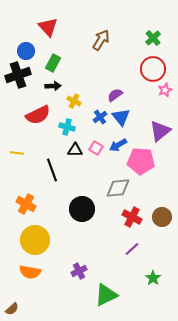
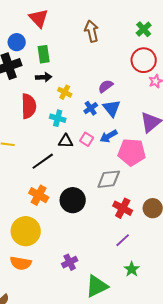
brown arrow: (101, 40) -> (92, 31), turned -45
green rectangle: (53, 63) -> (44, 54), turned -36
red semicircle: (38, 115) -> (29, 106), turned -65
black line: (52, 170) -> (43, 161), turned 75
orange cross: (26, 204) -> (39, 195), moved
green star: (153, 278) -> (132, 269), moved

